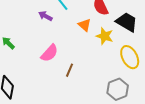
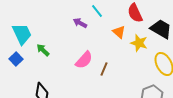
brown line: (70, 70) -> (104, 69), moved

